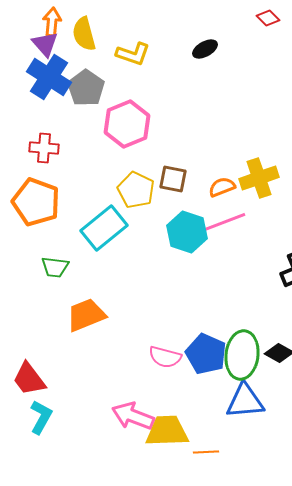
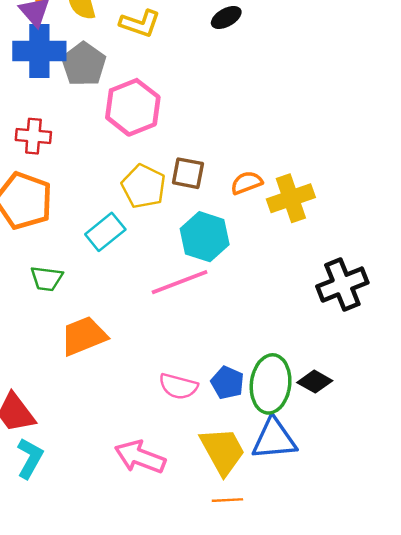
blue cross: (49, 77) -> (39, 51), turned -33
yellow cross: (259, 178) -> (291, 198), moved
pink line: (222, 223) -> (180, 282), moved
cyan rectangle: (104, 228) -> (105, 232), size x0.7
blue pentagon: (206, 354) -> (227, 383), size x0.7
yellow trapezoid: (167, 431) -> (223, 451), moved, turned 63

